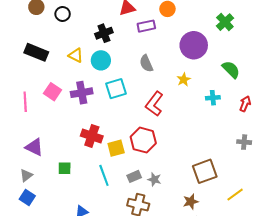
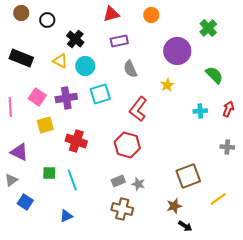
purple rectangle: (146, 26) -> (119, 41), moved
black cross: (104, 33) -> (75, 39), moved, turned -30
cyan cross: (213, 98) -> (200, 111), moved
yellow square: (116, 148) -> (45, 125), moved
cyan line: (104, 175) -> (72, 180), moved
blue square: (27, 198) -> (25, 202), moved

